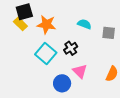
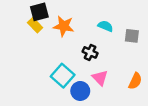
black cross: (71, 48) -> (90, 52), turned -32
cyan square: (46, 54) -> (63, 76), moved

